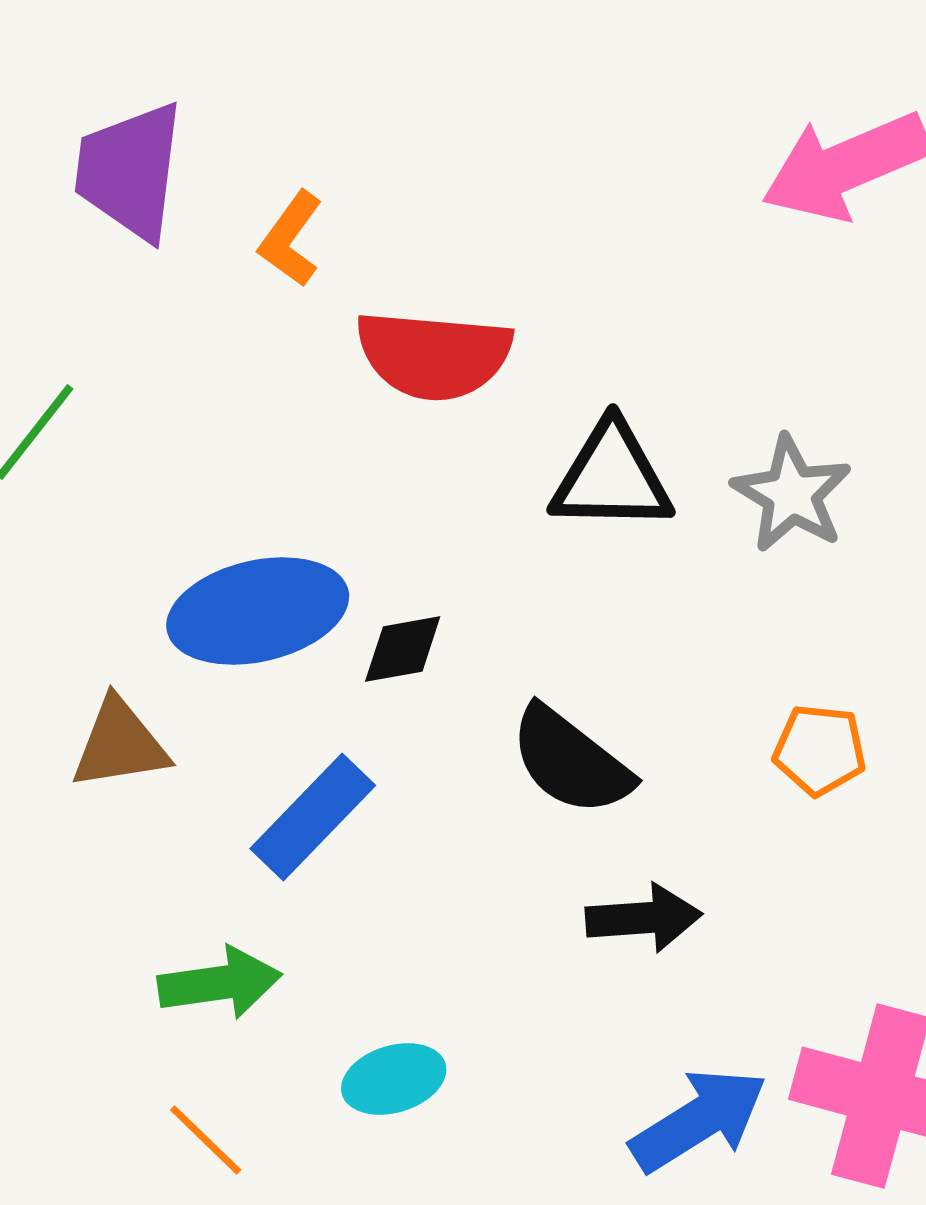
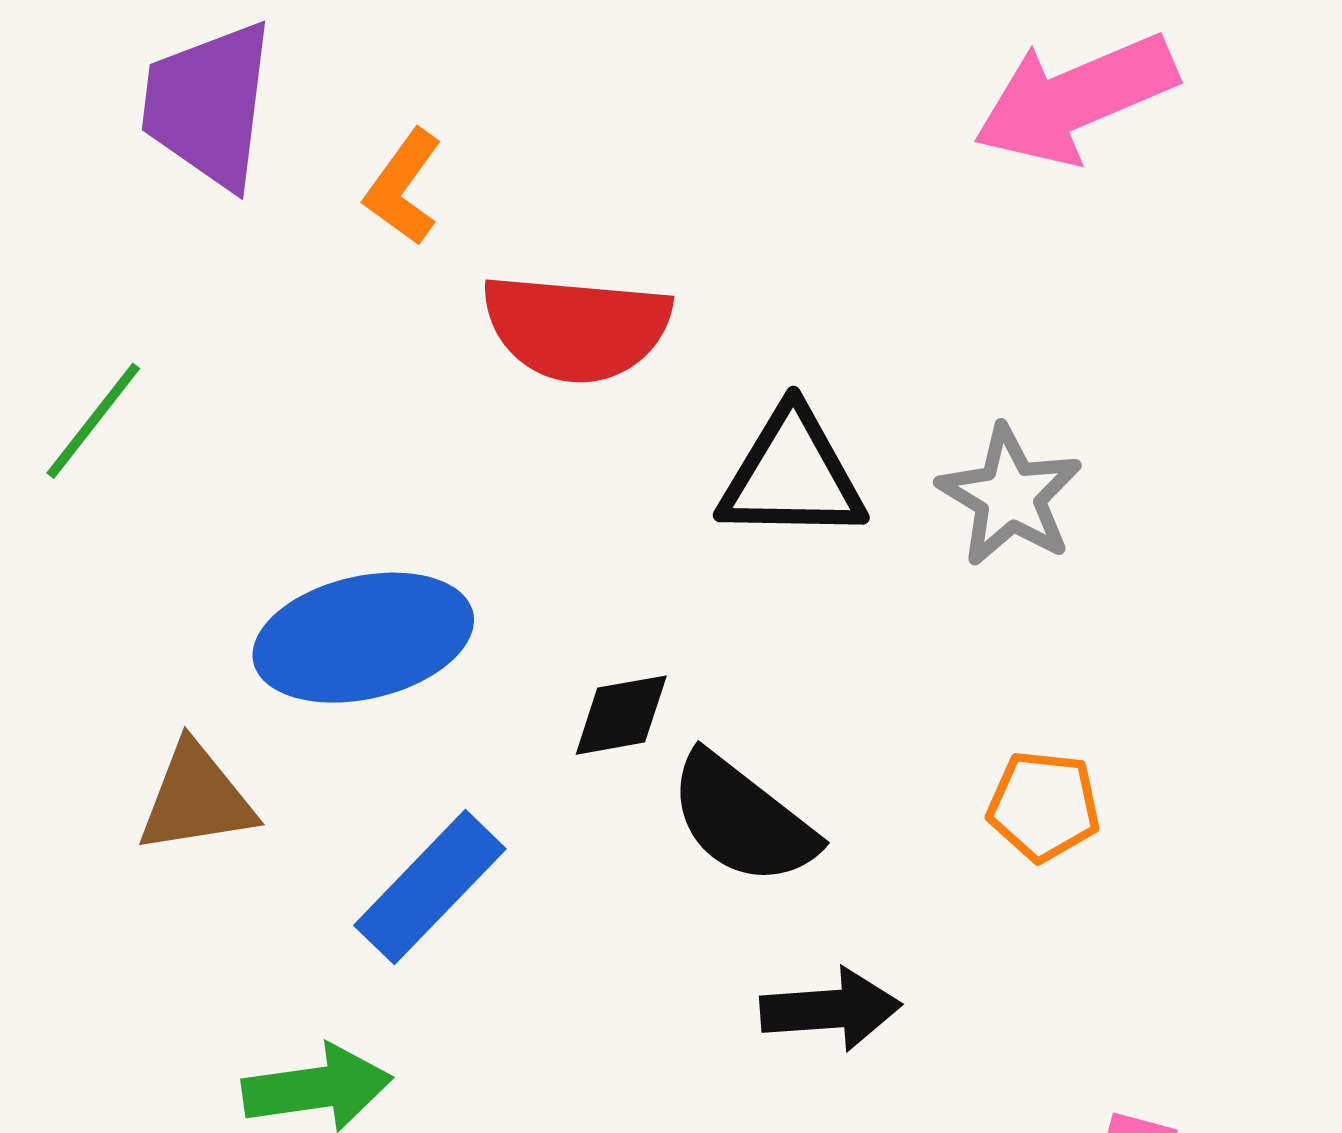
black diamond: (403, 649) -> (621, 715), moved

